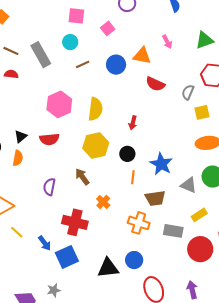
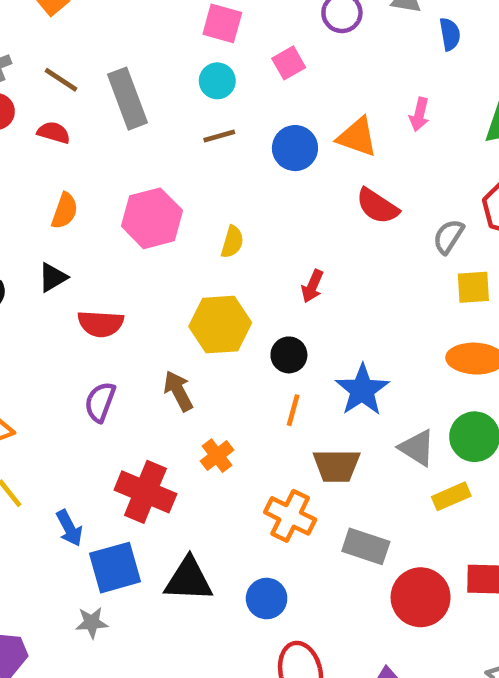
cyan circle: (70, 42) -> (217, 81), moved
pink arrow: (167, 42) -> (419, 114), turned 32
yellow semicircle: (95, 109) -> (232, 242), size x0.6
red semicircle: (49, 139) -> (101, 324), moved
orange semicircle: (18, 158) -> (65, 211), moved
yellow rectangle: (199, 215) -> (451, 496), moved
black triangle: (108, 268) -> (188, 580), moved
gray star: (54, 290) -> (92, 623), moved

